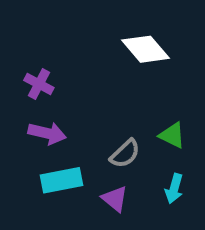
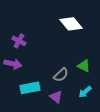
purple arrow: (47, 133) -> (13, 64), moved
cyan arrow: (174, 189) -> (85, 92), turned 32

